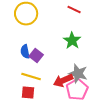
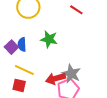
green star: (72, 41) -> (49, 39), moved, turned -30
purple square: (36, 56) -> (11, 47), moved

